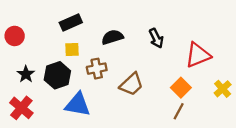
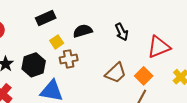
yellow square: (72, 49) -> (57, 42), moved, turned -32
brown trapezoid: (131, 84) -> (116, 73), moved

